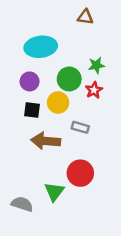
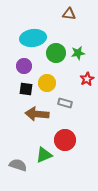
green circle: (69, 79) -> (56, 53), moved
red star: (94, 90) -> (87, 79), moved
green triangle: (54, 192) -> (44, 155), turned 30

